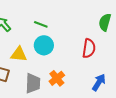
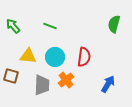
cyan circle: (44, 45) -> (55, 57), moved
red semicircle: (89, 48) -> (84, 57), moved

